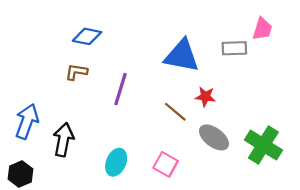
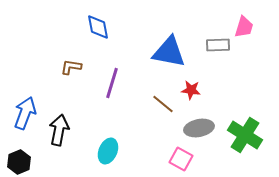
blue diamond: (87, 36) -> (98, 27), moved, turned 68
gray ellipse: (214, 137) -> (199, 128), turned -48
pink square: (166, 164) -> (181, 159), moved

